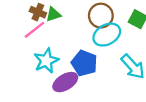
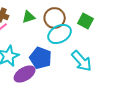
green triangle: (53, 14) -> (29, 17), moved

